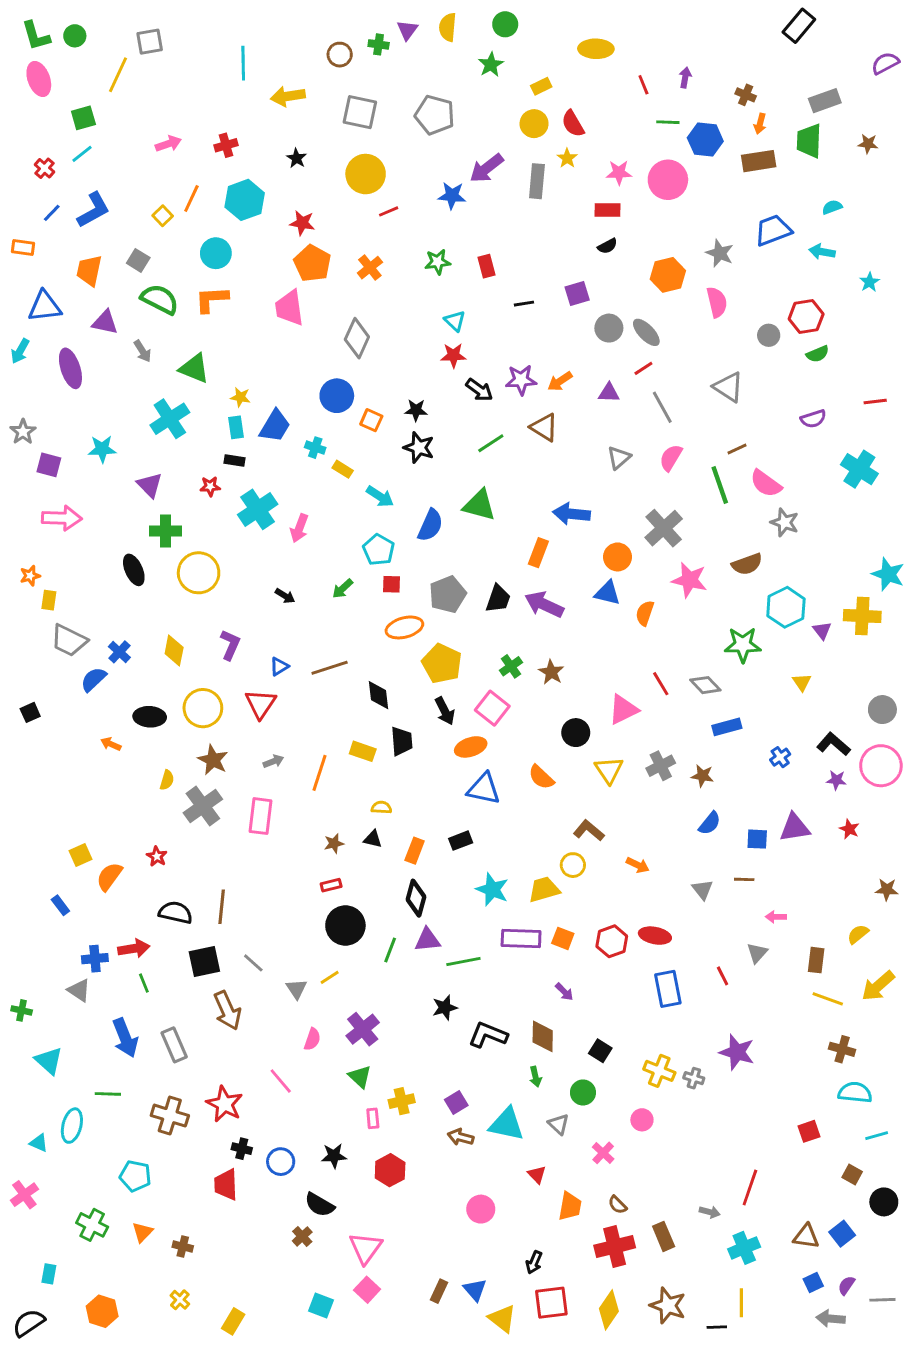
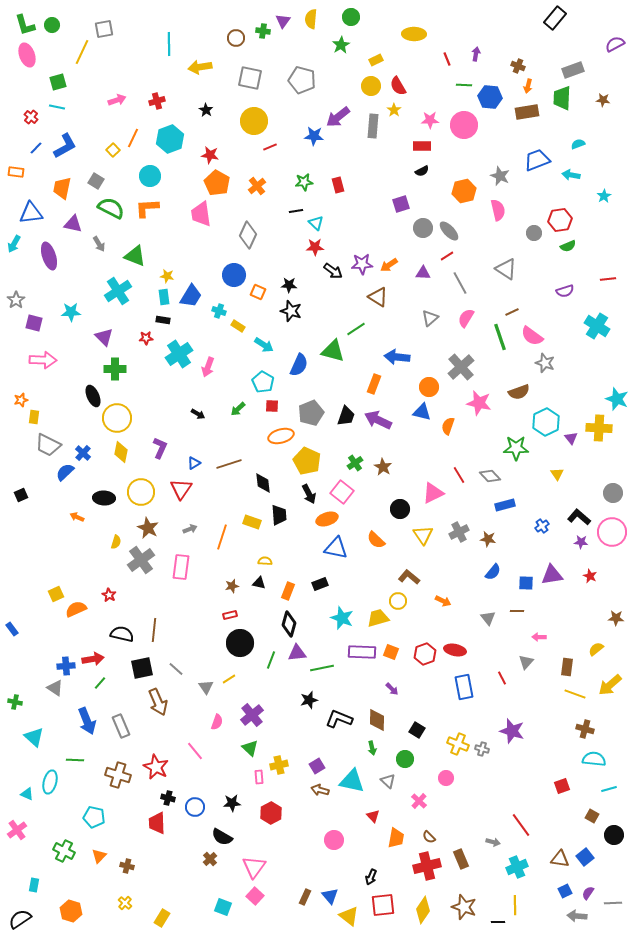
cyan line: (82, 154) -> (57, 107), turned 49
black line: (524, 304) -> (296, 211), moved
green line: (491, 443) -> (356, 329), moved
yellow circle: (199, 573) -> (117, 418), moved
orange semicircle: (109, 877) -> (76, 609), turned 30
blue rectangle: (60, 905) -> (12, 629), moved
green line: (144, 983) -> (100, 683), turned 64
red line: (750, 1187) -> (521, 825), turned -55

